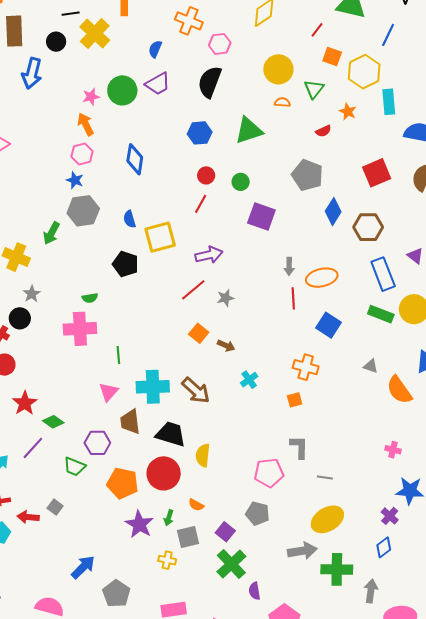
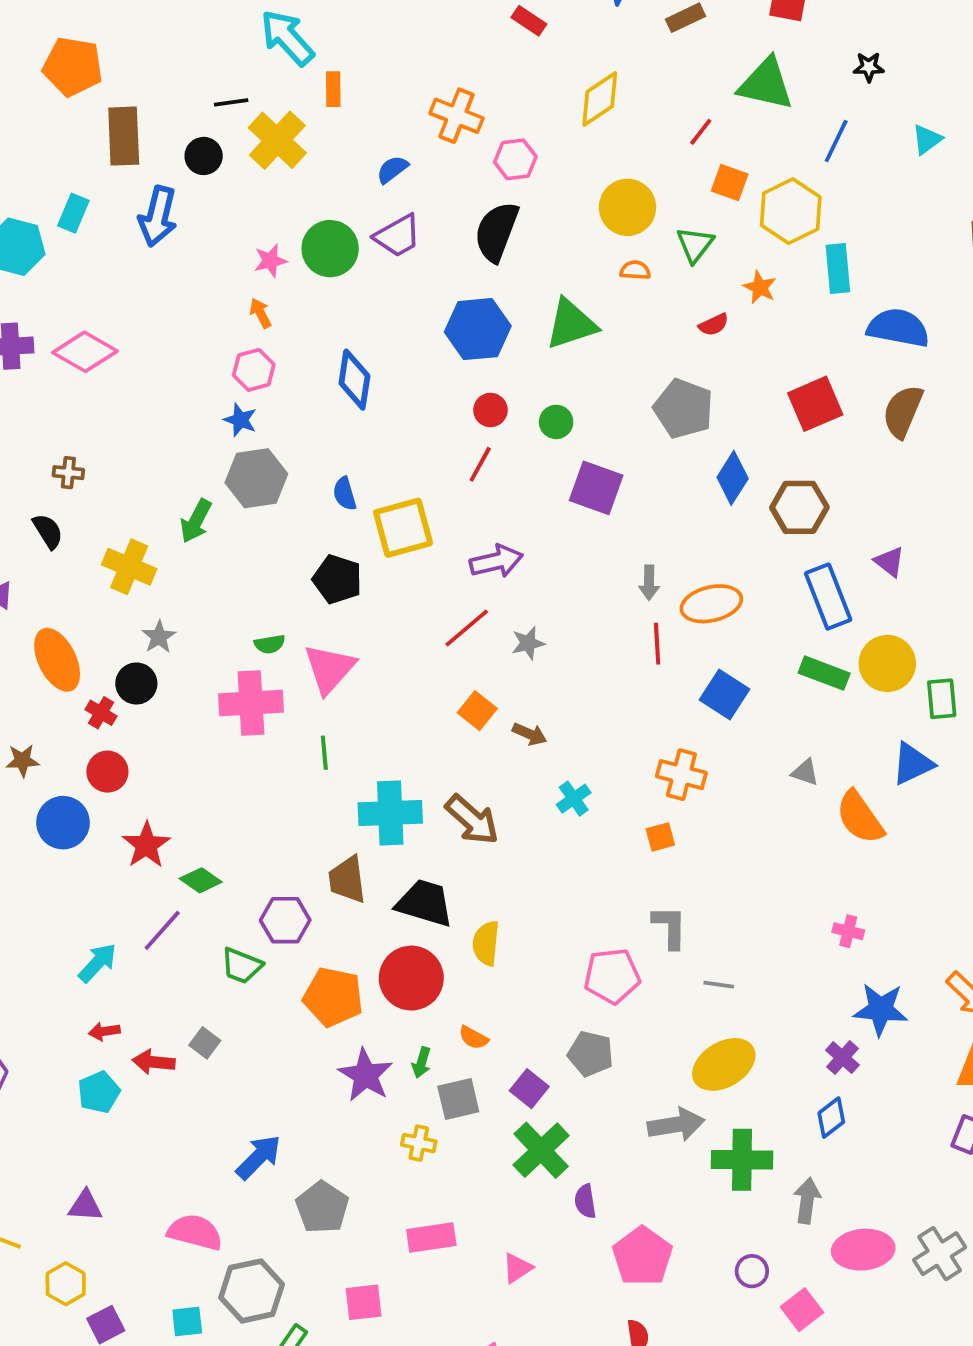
blue semicircle: (155, 49) -> (392, 169), turned 30
orange arrow: (86, 124) -> (260, 313), size x0.7
blue hexagon: (200, 133) -> (478, 329), size x1.4
pink triangle: (108, 392) -> (329, 669), moved, size x1.4

